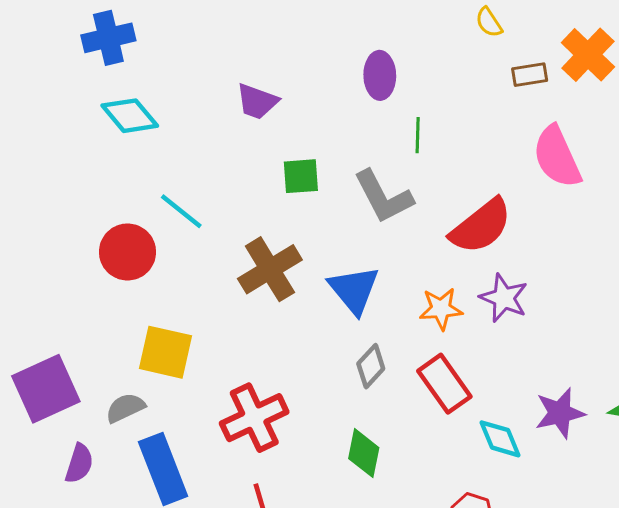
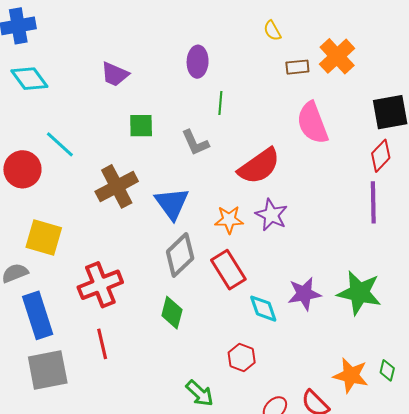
gray L-shape: (383, 197) -> (195, 143), size x0.7
gray diamond: (371, 366) -> (180, 255), size x1.5

